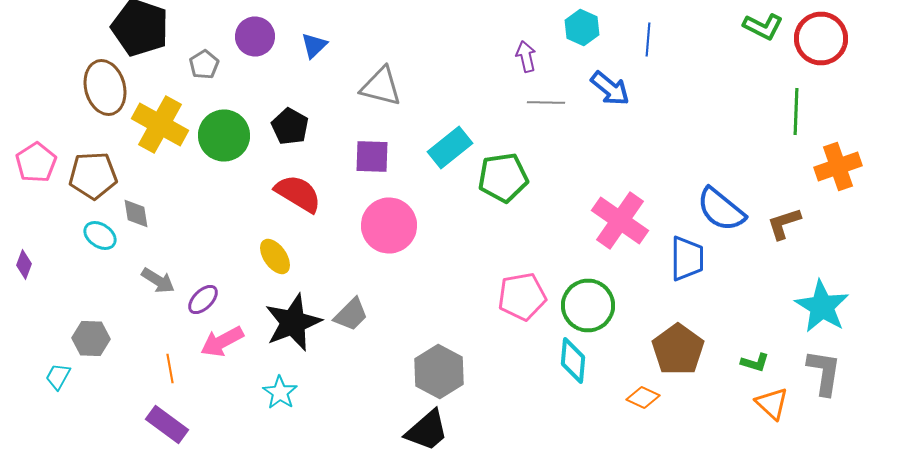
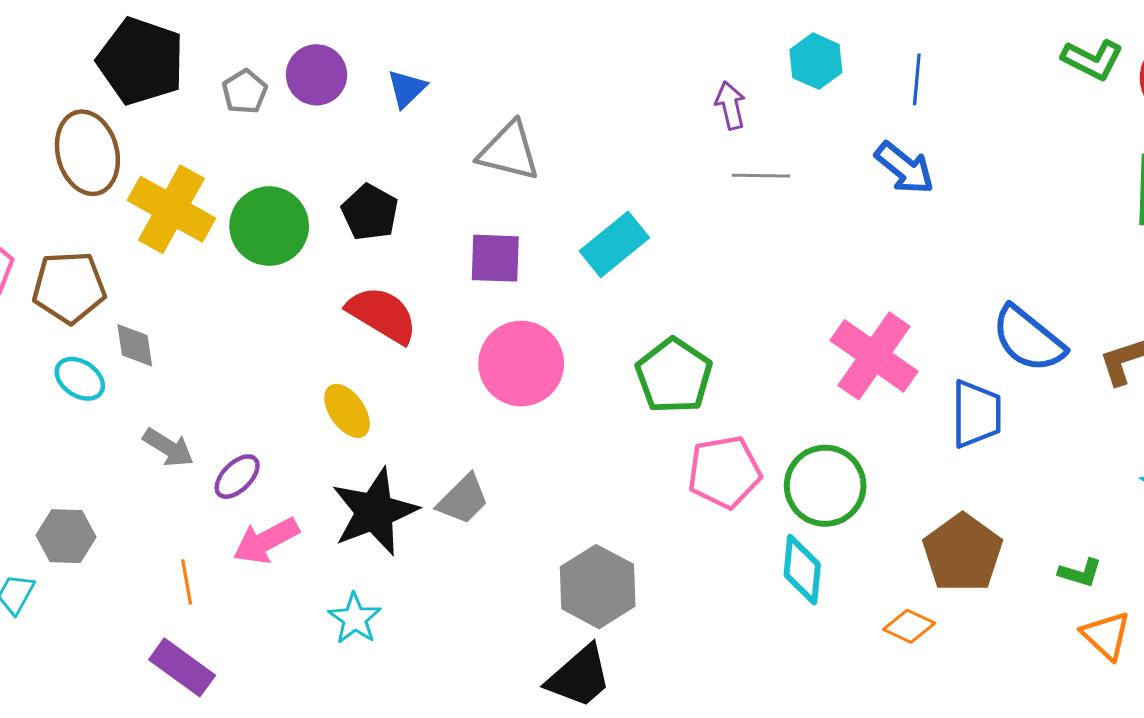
gray pentagon: (204, 64) -> (245, 92), moved
blue arrow: (610, 88) -> (905, 168), moved
green pentagon: (503, 178) -> (674, 376), moved, turned -30

